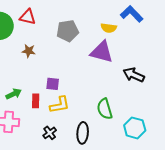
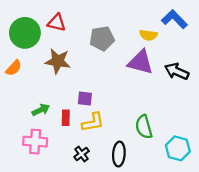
brown star: (29, 51) -> (58, 61), size x1.6
black arrow: (134, 75) -> (177, 71), moved

